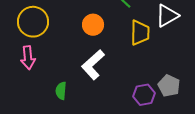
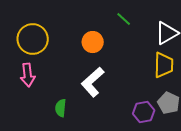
yellow trapezoid: (140, 33) -> (164, 65), moved

